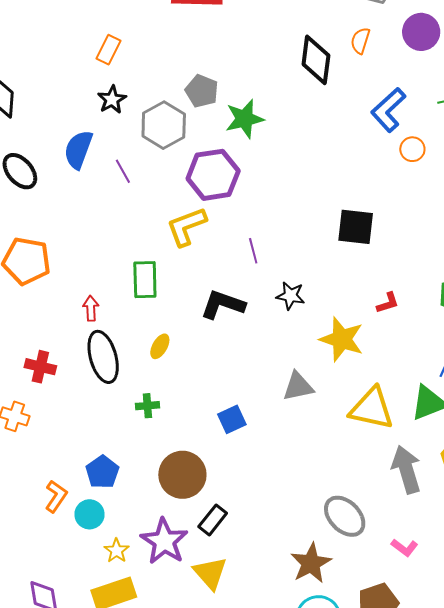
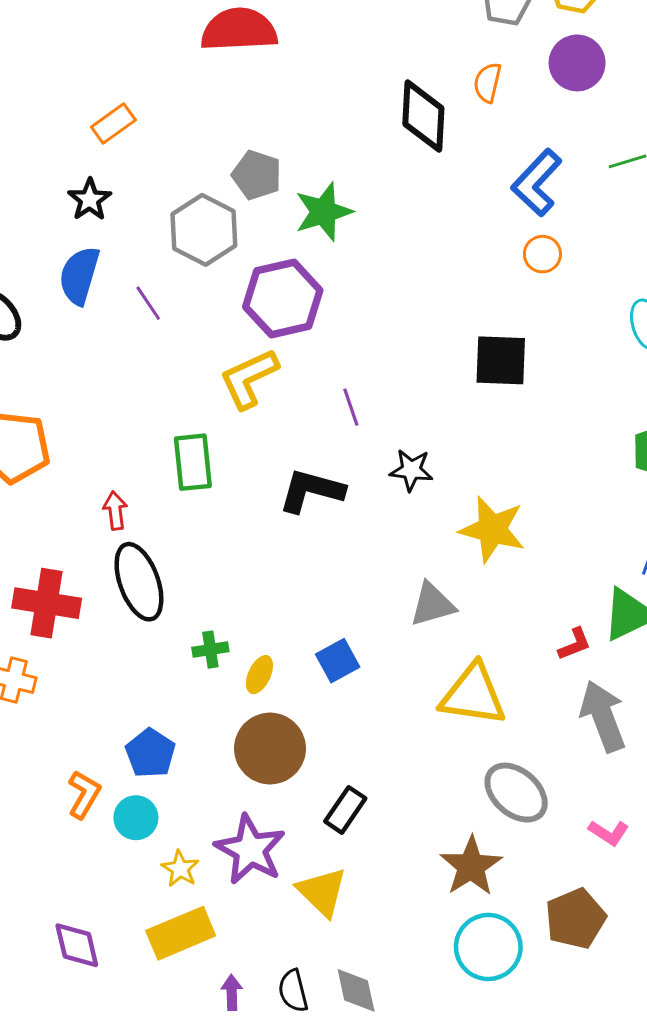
orange rectangle: (109, 50) -> (113, 124), turned 32
black star: (112, 100) -> (90, 200), moved
orange circle: (412, 149) -> (542, 254), moved
red L-shape: (388, 303) -> (575, 644), moved
yellow ellipse: (160, 346) -> (259, 675), moved
red cross: (40, 367) -> (47, 603), size x1.4
yellow triangle: (372, 408) -> (473, 695), moved
black rectangle: (213, 520) -> (345, 810), moved

